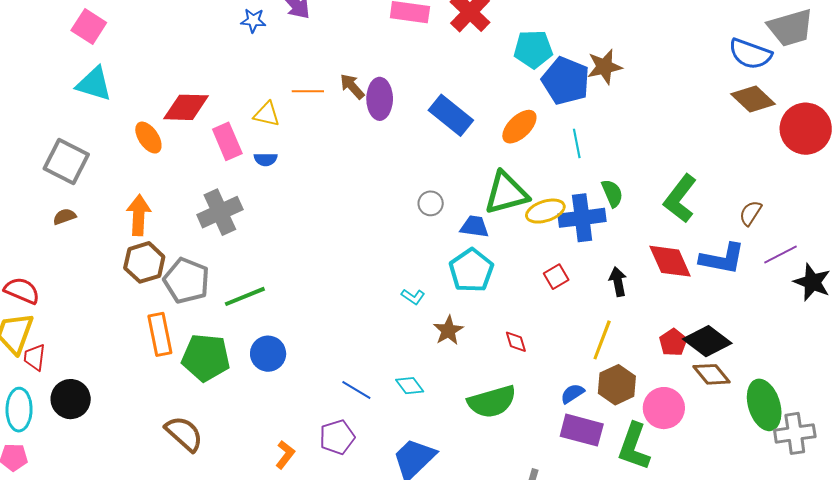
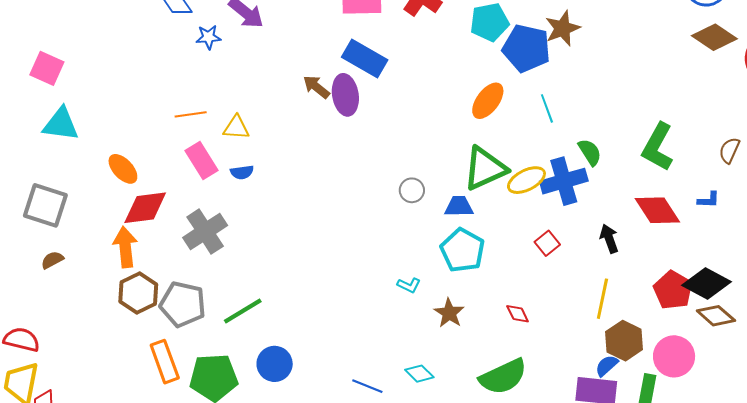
orange line: (308, 91) -> (191, 114), moved
red diamond: (186, 107) -> (145, 208), moved
blue rectangle: (451, 115) -> (365, 59), moved
blue L-shape: (722, 259) -> (709, 200), size x0.5
red pentagon: (673, 342) -> (673, 290), size x1.4
blue semicircle: (572, 394) -> (607, 366), moved

